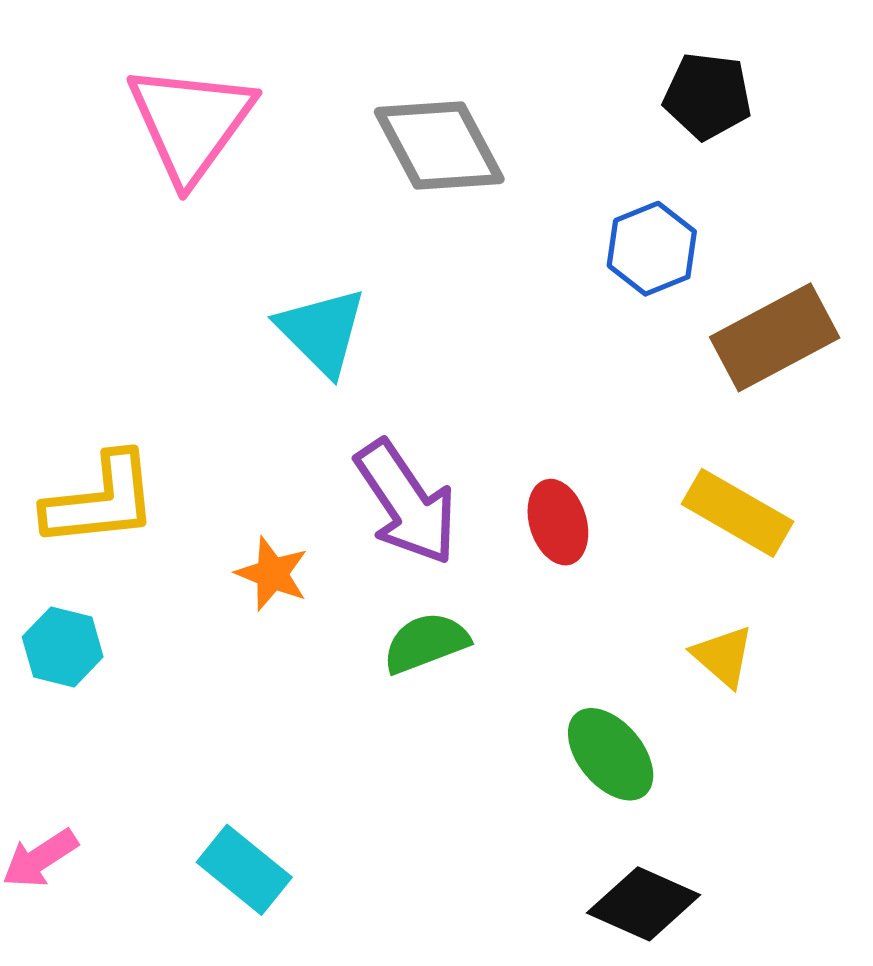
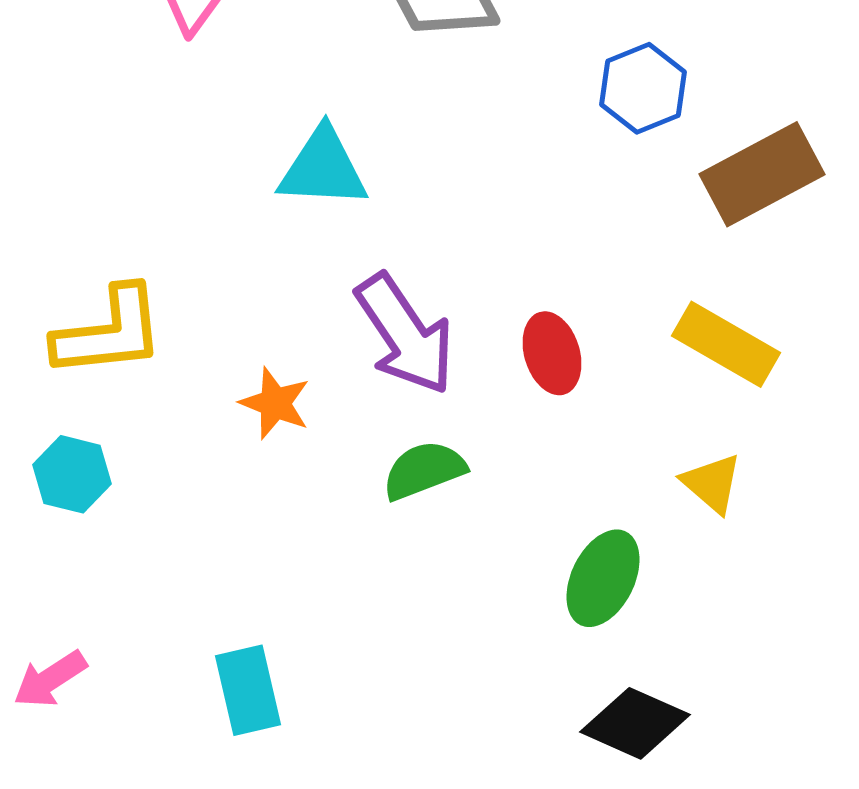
cyan triangle: (322, 331) -> (323, 168), turned -42
green ellipse: (611, 754) -> (603, 578), turned 66
cyan rectangle: (244, 870) -> (248, 690), turned 38

